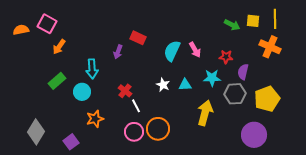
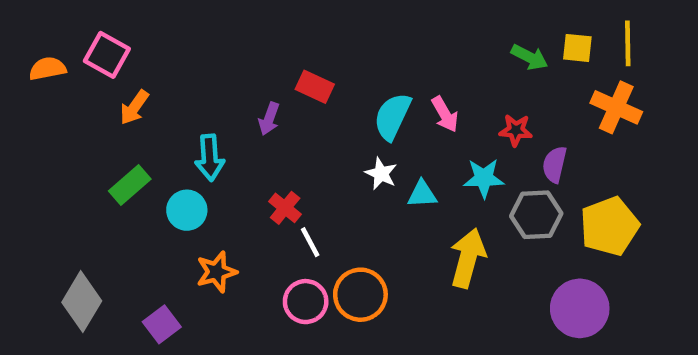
white star: (163, 85) -> (381, 174), moved

